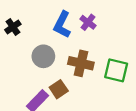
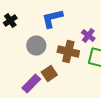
purple cross: (88, 22) -> (88, 36), moved
blue L-shape: (62, 25) -> (52, 18), turned 50

